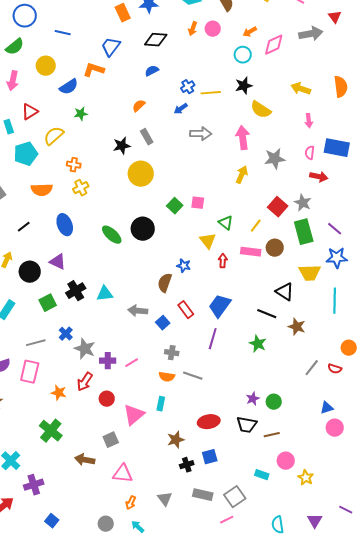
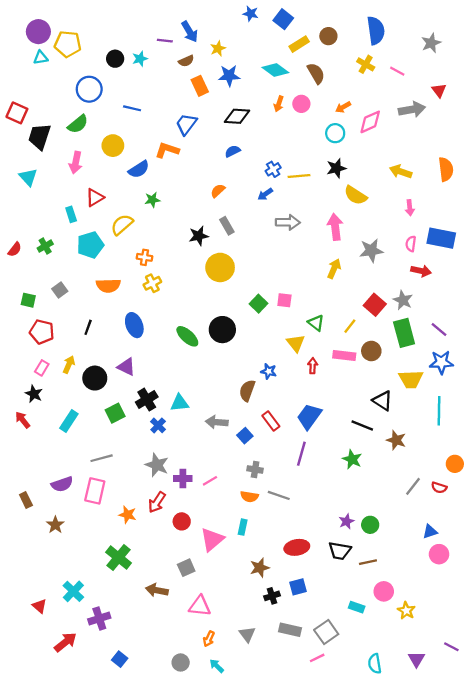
black line: (24, 227) -> (88, 327), turned -32
blue cross: (66, 334) -> (158, 425), moved

